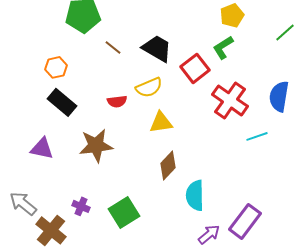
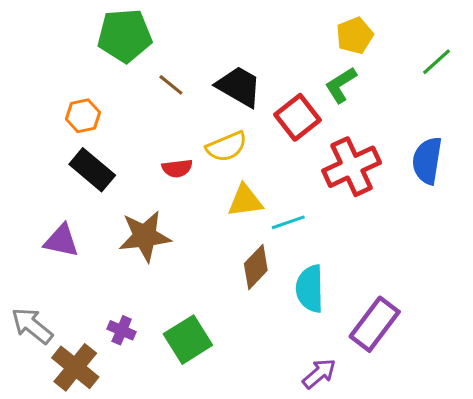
red cross: (230, 100) -> (352, 167), turned 30
cyan line: (257, 136) -> (288, 222), moved
cyan semicircle: (195, 195) -> (310, 289), moved
purple rectangle: (245, 221) -> (375, 324), moved

